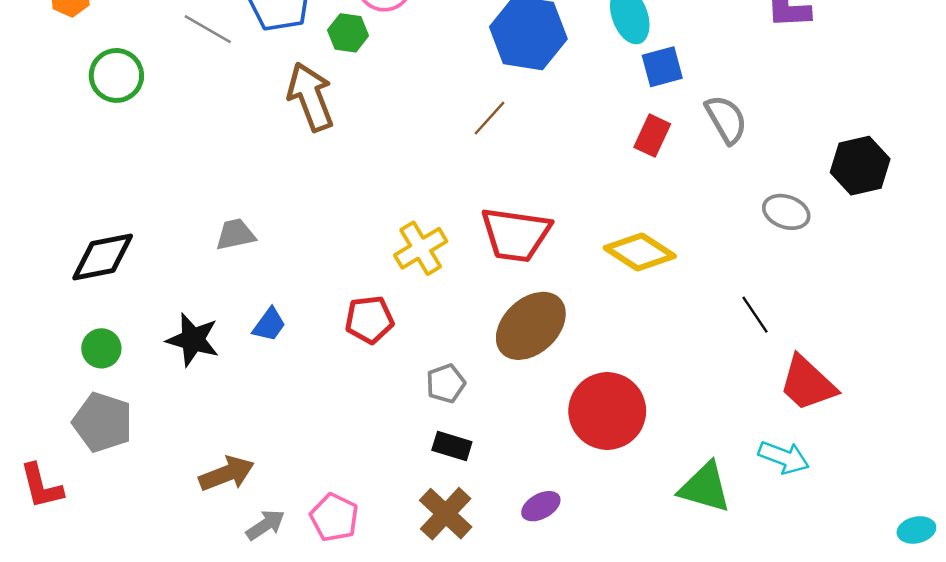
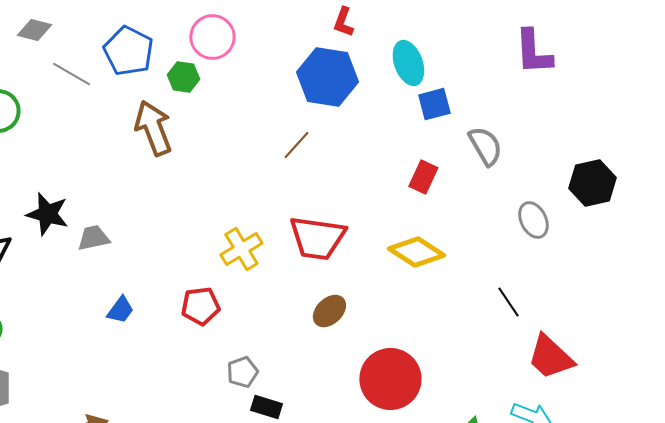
red rectangle: (652, 136) -> (423, 177), moved
gray ellipse: (786, 212) -> (533, 220), turned 45
brown ellipse: (531, 326) -> (329, 311), size x0.6
black star: (193, 340) -> (47, 214), moved
gray pentagon: (446, 383) -> (242, 372), moved

